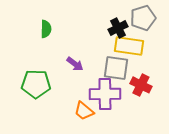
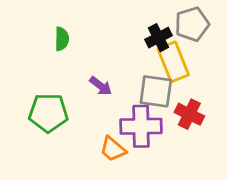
yellow rectangle: (129, 46) -> (173, 62), turned 60

